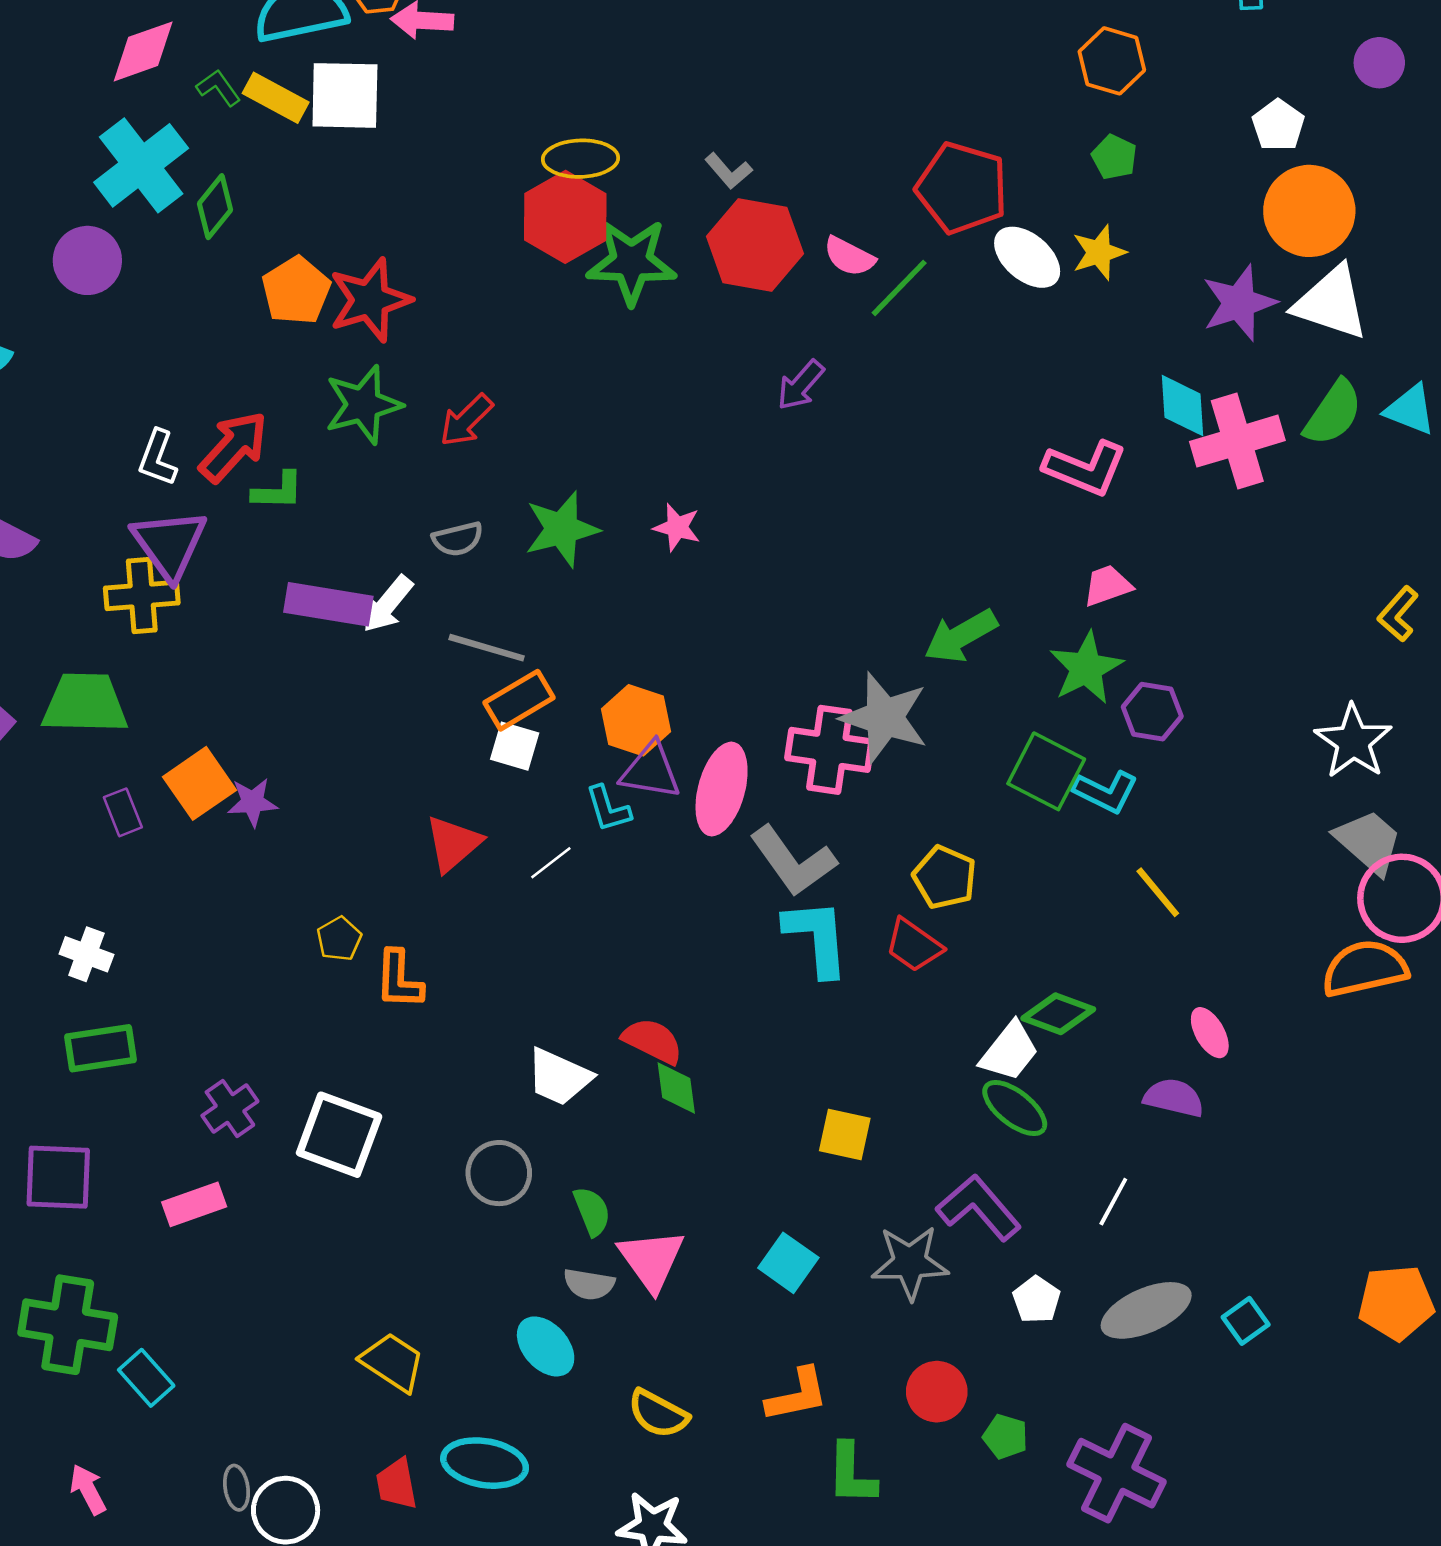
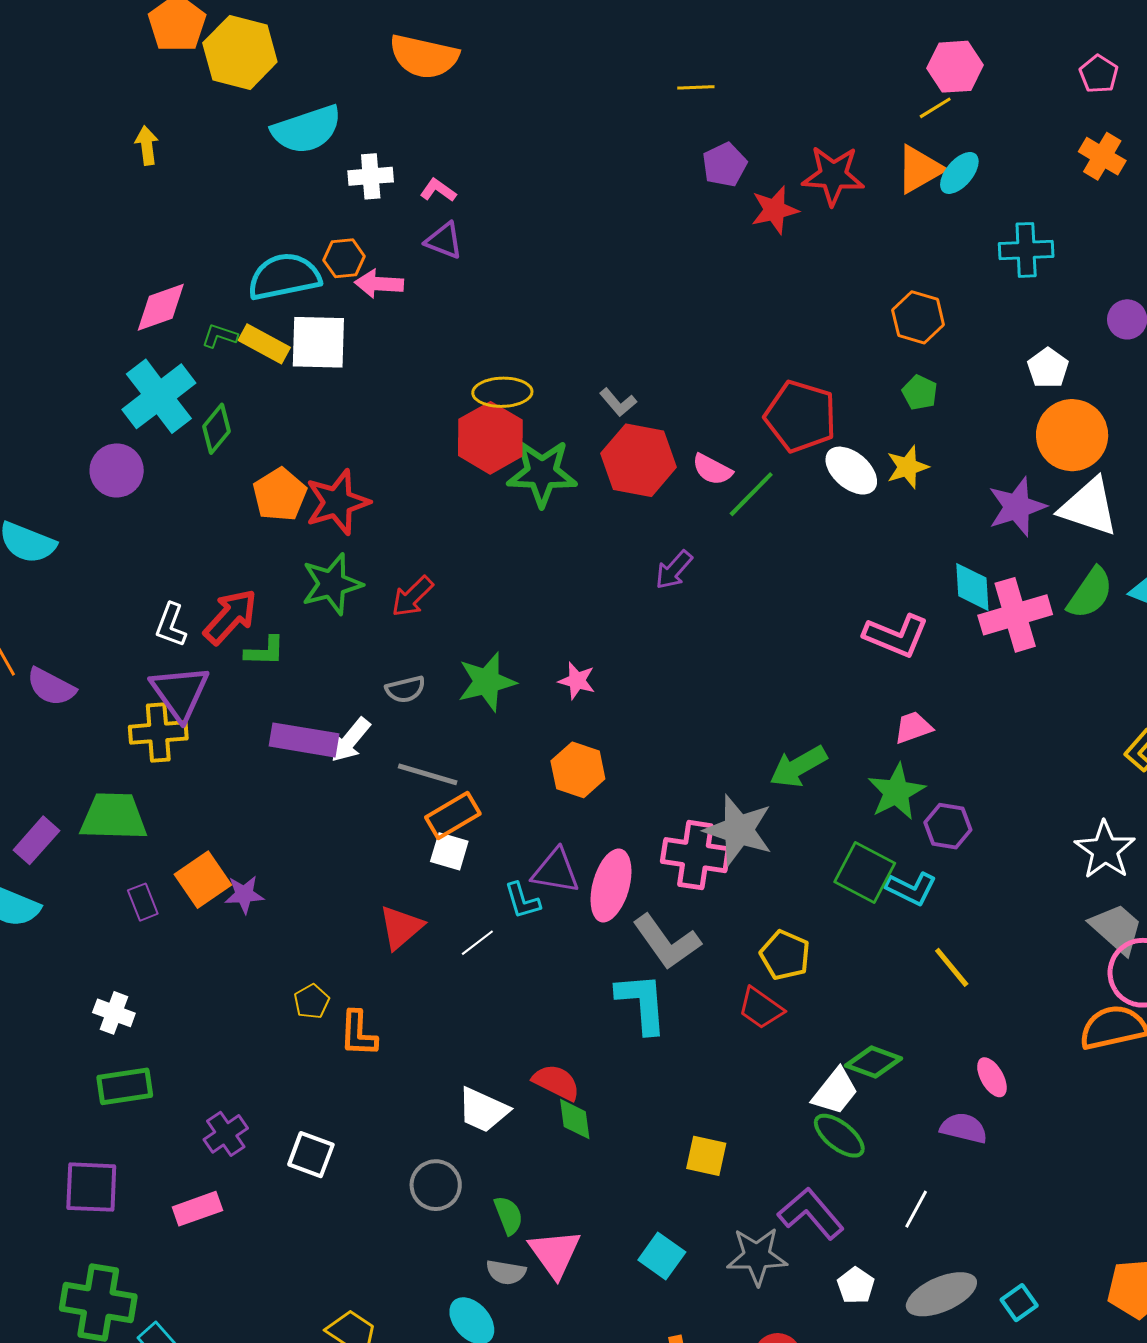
green L-shape: (218, 88) -> (220, 336), turned -36
orange hexagon: (636, 720) -> (578, 770), moved
cyan L-shape: (817, 937) -> (642, 1003), moved
white square: (339, 1135) -> (311, 1155), size x0.7

